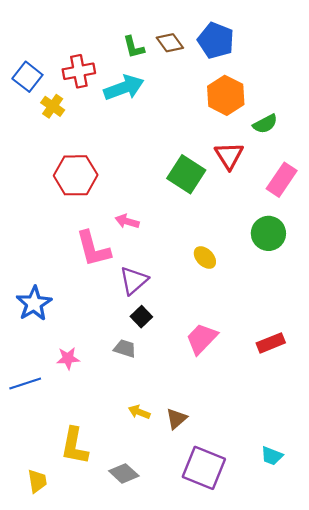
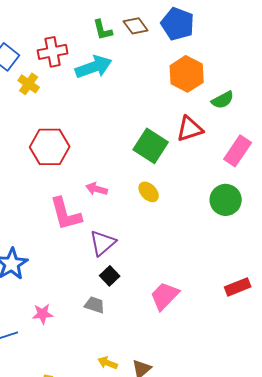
red triangle: (229, 156) -> (190, 129), turned 44
yellow ellipse: (205, 258) -> (149, 192), moved
red rectangle: (271, 343) -> (238, 287), moved

